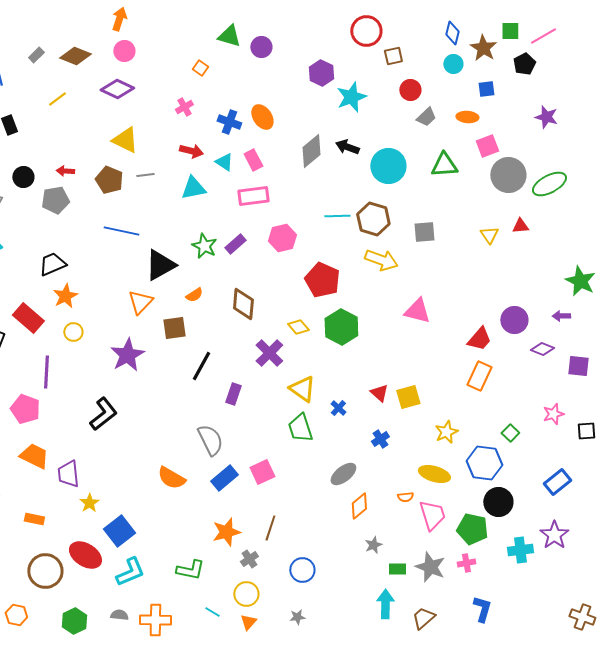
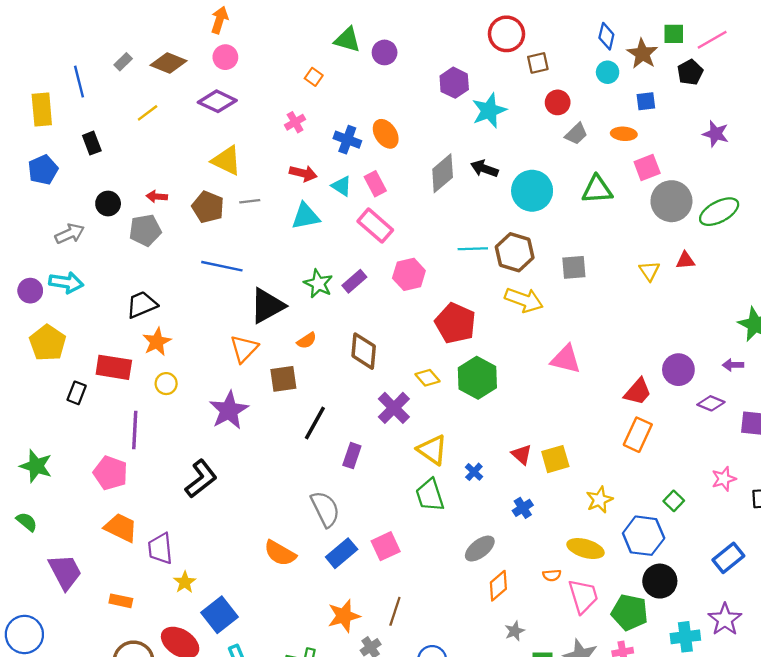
pink rectangle: (253, 196) -> (375, 226), turned 48
red rectangle: (28, 318) -> (114, 367), turned -32

